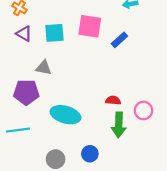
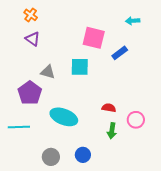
cyan square: (54, 33) -> (80, 67), moved
purple pentagon: (26, 92) -> (30, 93), turned 30
green arrow: (119, 125) -> (112, 131), size x0.7

